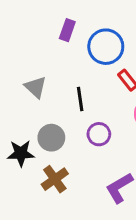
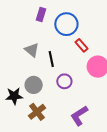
gray triangle: (36, 87) -> (32, 50), moved

